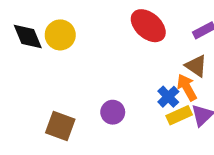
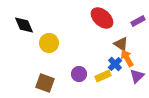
yellow circle: (60, 35) -> (49, 43), moved
brown triangle: (196, 66) -> (121, 44), moved
yellow rectangle: (179, 115) -> (103, 76), moved

